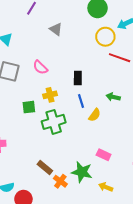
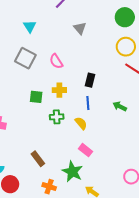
yellow semicircle: (95, 115) -> (81, 123), moved, turned -88
green cross: (54, 122) -> (57, 117), size x0.6
pink rectangle: (104, 155) -> (85, 150), moved
orange cross: (60, 181) -> (49, 187), moved, turned -32

